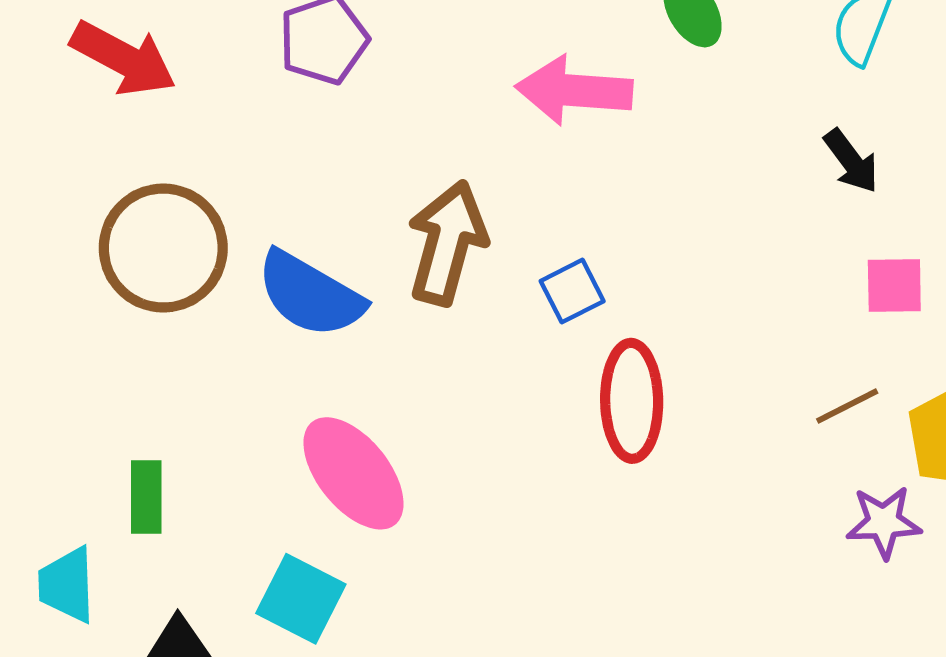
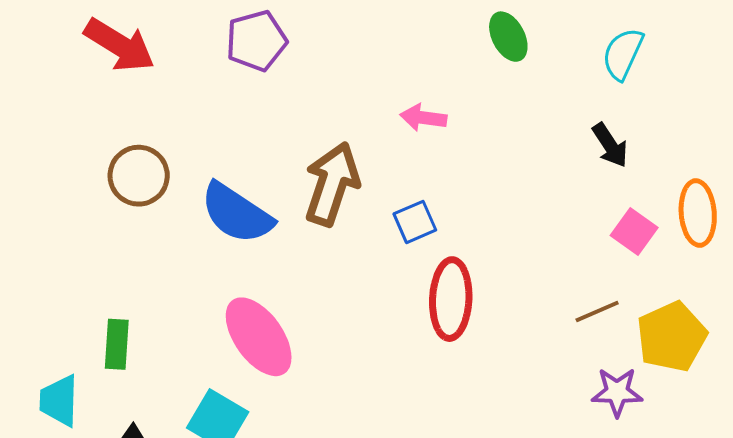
pink arrow: (574, 91) -> (423, 118), moved, size x0.6
brown circle: (163, 248) -> (139, 176), size x0.7
pink square: (894, 286) -> (634, 232), turned 33

